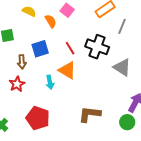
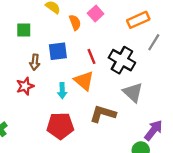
gray triangle: (122, 67) -> (133, 92), moved
brown L-shape: (90, 114) -> (103, 114), moved
red pentagon: (38, 118) -> (60, 126), moved, turned -30

